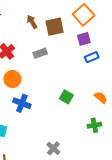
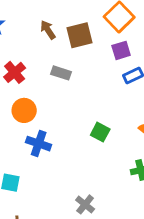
gray rectangle: (40, 53) -> (61, 73), turned 40

